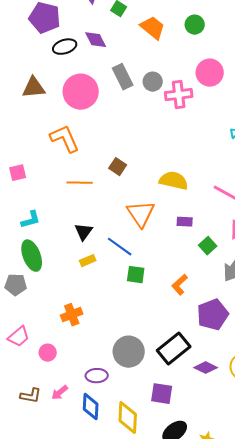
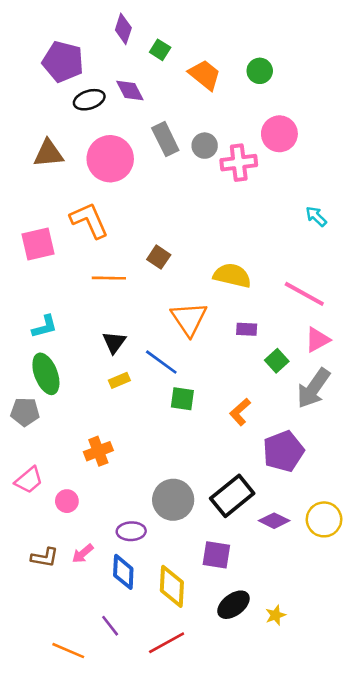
pink square: (18, 173) -> (38, 244), moved, size x1.5

